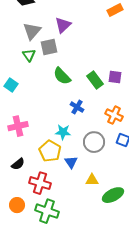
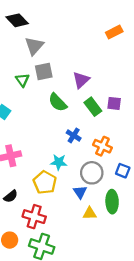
purple triangle: (63, 25) -> (81, 80), moved
gray triangle: (32, 31) -> (34, 46), moved
orange cross: (114, 115) -> (102, 146), moved
blue triangle: (71, 162) -> (80, 192), moved
green ellipse: (113, 195) -> (112, 202), moved, turned -65

